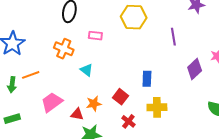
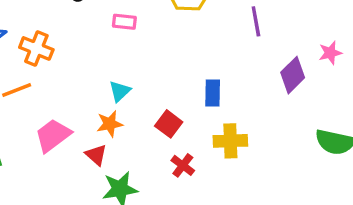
orange cross: (64, 49) -> (36, 48), moved
cyan triangle: (87, 70) -> (120, 91), moved, turned 40
orange star: (94, 104) -> (110, 124), moved
red triangle: (77, 114) -> (96, 155), turned 32

